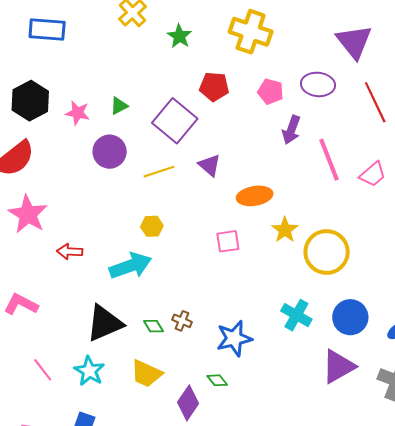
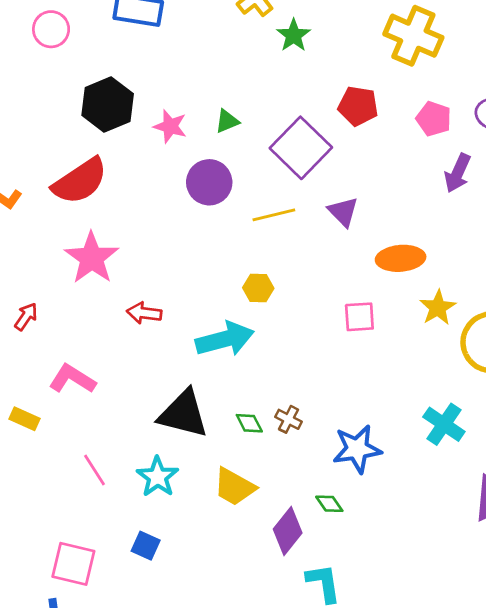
green star: (179, 36) -> (294, 35), moved
black triangle: (105, 323) -> (183, 414), turned 33

